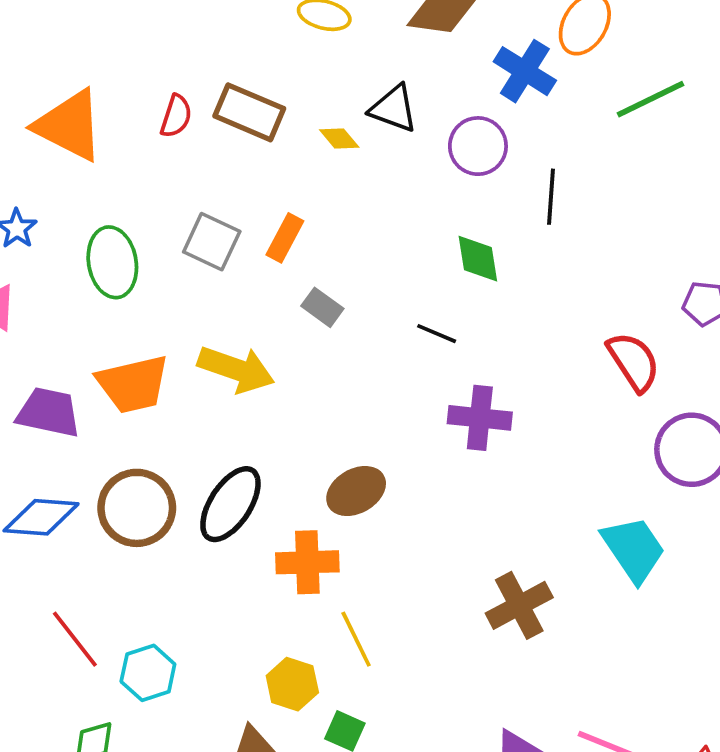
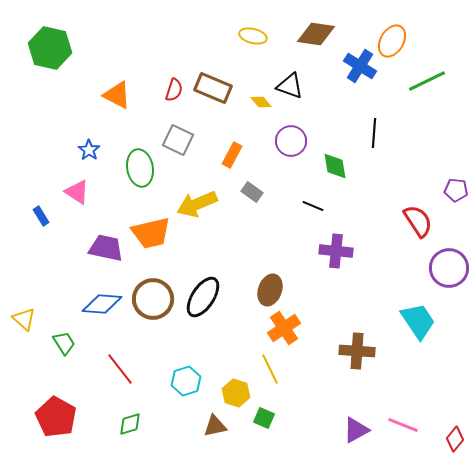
orange triangle: (69, 125) -> (117, 95), size x0.7
purple circle: (478, 146) -> (291, 141), moved
gray square: (212, 242) -> (178, 140), moved
yellow arrow: (236, 369) -> (197, 204), moved, turned 138
brown ellipse: (356, 491) -> (270, 290), turned -40
orange cross: (307, 562) -> (284, 328), moved, turned -32
brown cross: (519, 605) -> (357, 351), turned 32
cyan hexagon: (148, 673) -> (186, 381), moved

